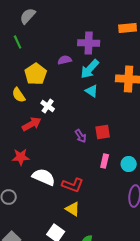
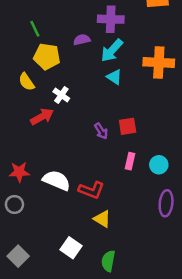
green line: (18, 42) -> (35, 29), moved
yellow pentagon: (36, 74) -> (47, 56), turned -30
red star: (21, 157) -> (19, 172), moved
yellow triangle: (73, 209) -> (102, 219), moved

